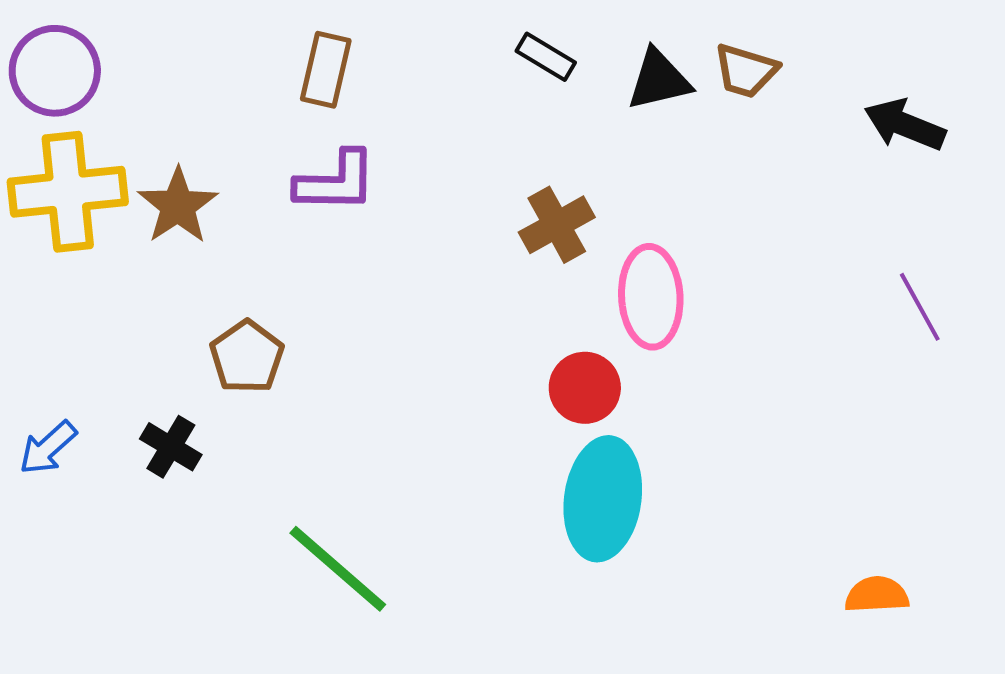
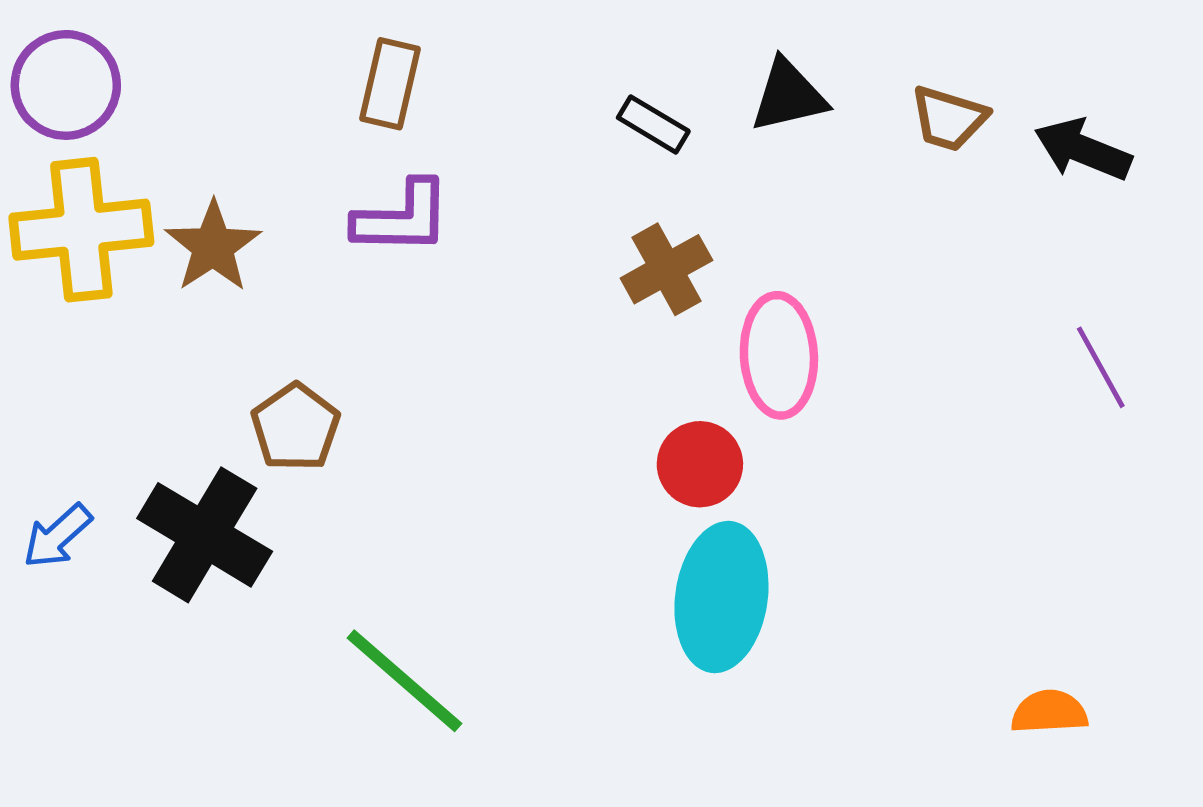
black rectangle: (546, 57) -> (653, 124), moved
brown trapezoid: (746, 71) -> (949, 118), moved
black cross: (171, 447) -> (205, 535), size x1.8

